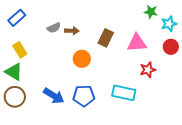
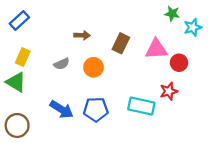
gray semicircle: (54, 28) -> (62, 64), moved
red circle: (171, 47) -> (179, 63), moved
yellow rectangle: (20, 50) -> (23, 57), turned 56
red star: (148, 70) -> (169, 91), moved
brown circle: (15, 97) -> (17, 125), moved

